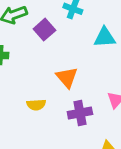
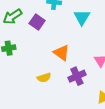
cyan triangle: (105, 37) -> (82, 17), turned -42

